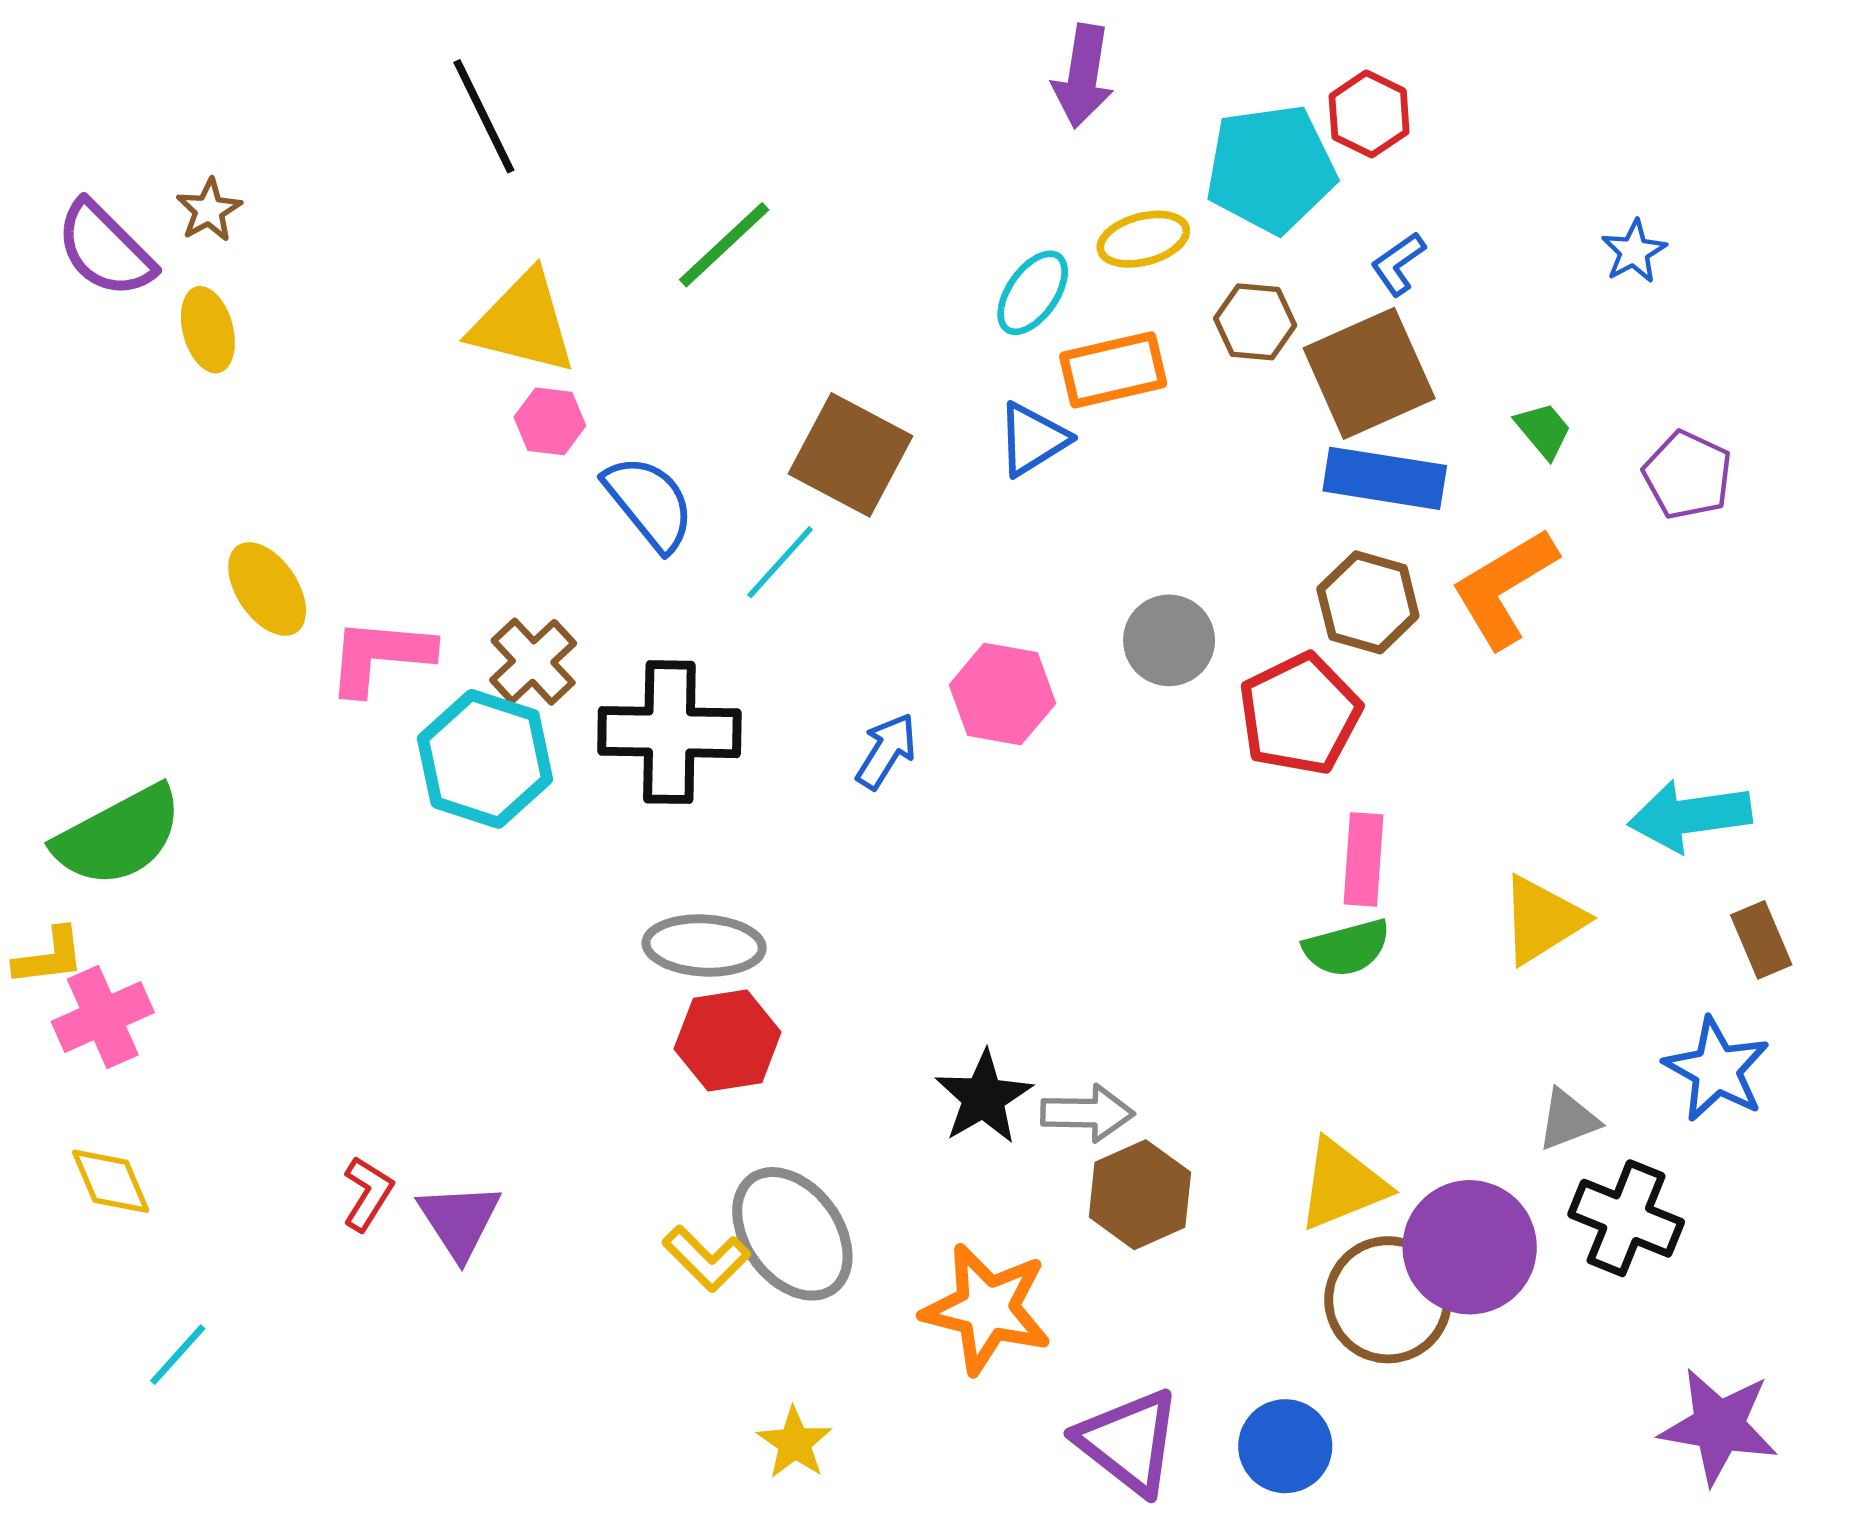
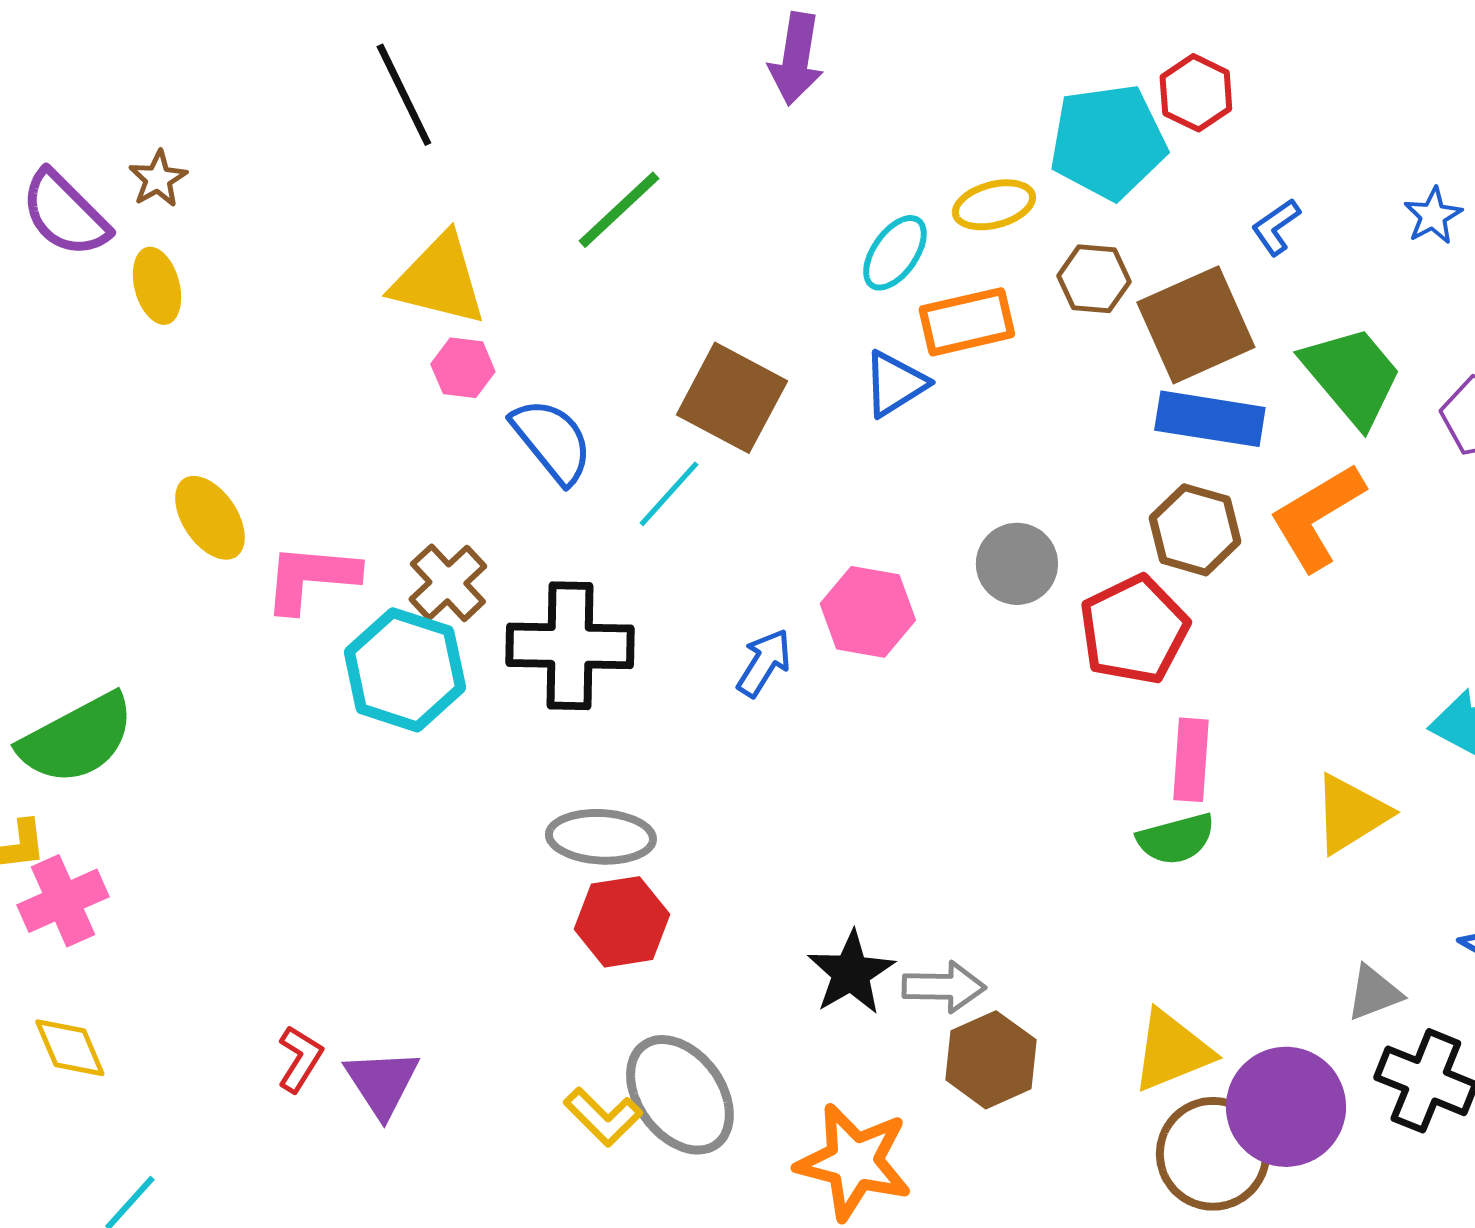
purple arrow: (1083, 76) -> (796, 59), moved
blue L-shape: (1398, 264) -> (1276, 227), moved
green trapezoid: (1543, 430) -> (1352, 376), size x2.0

